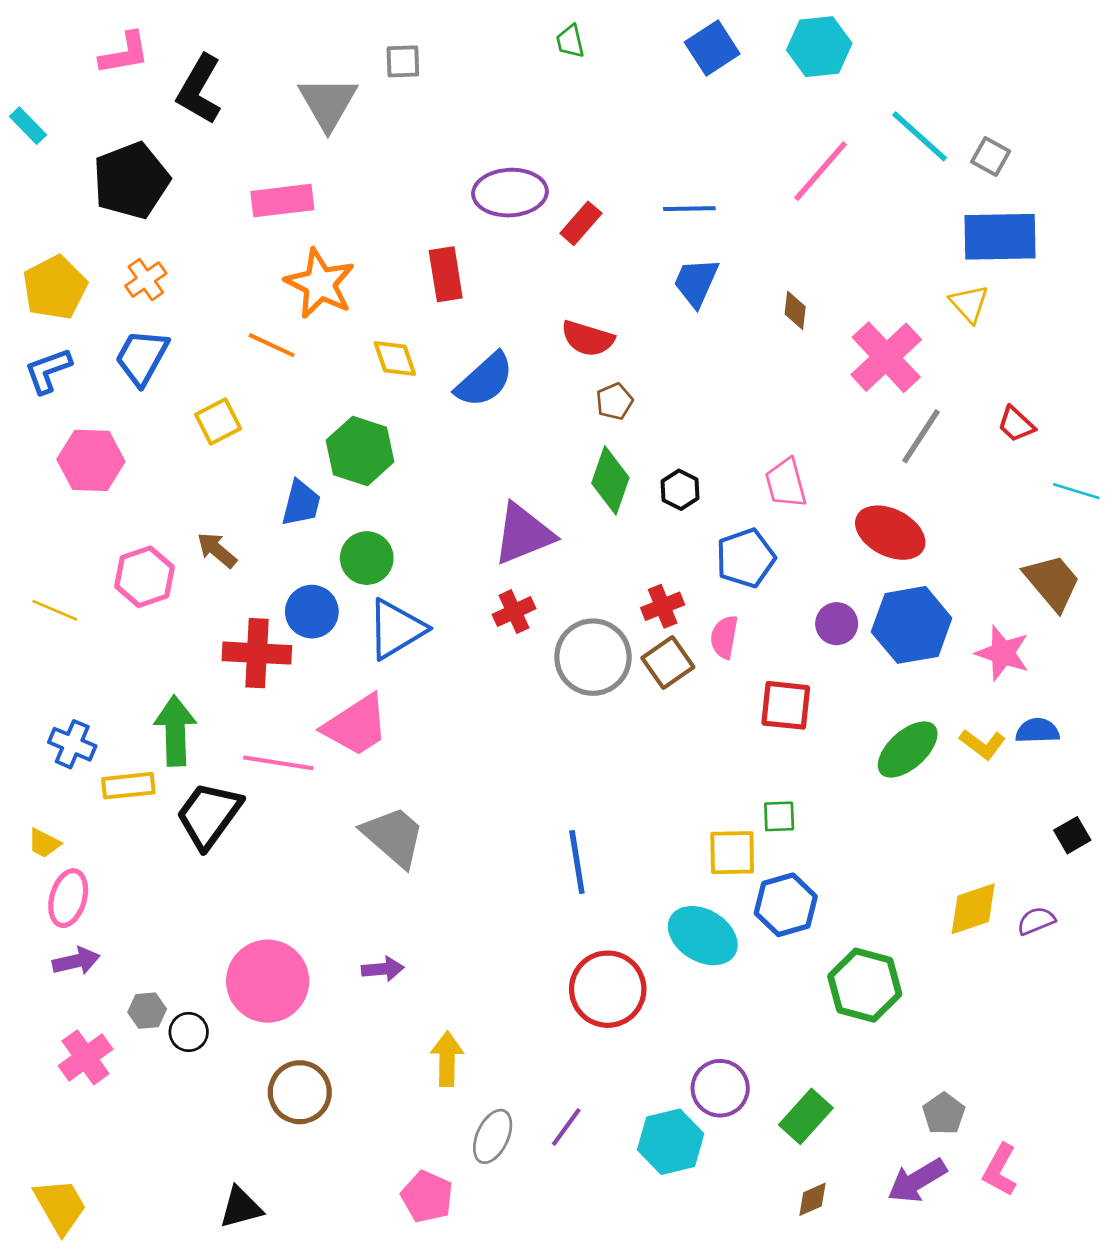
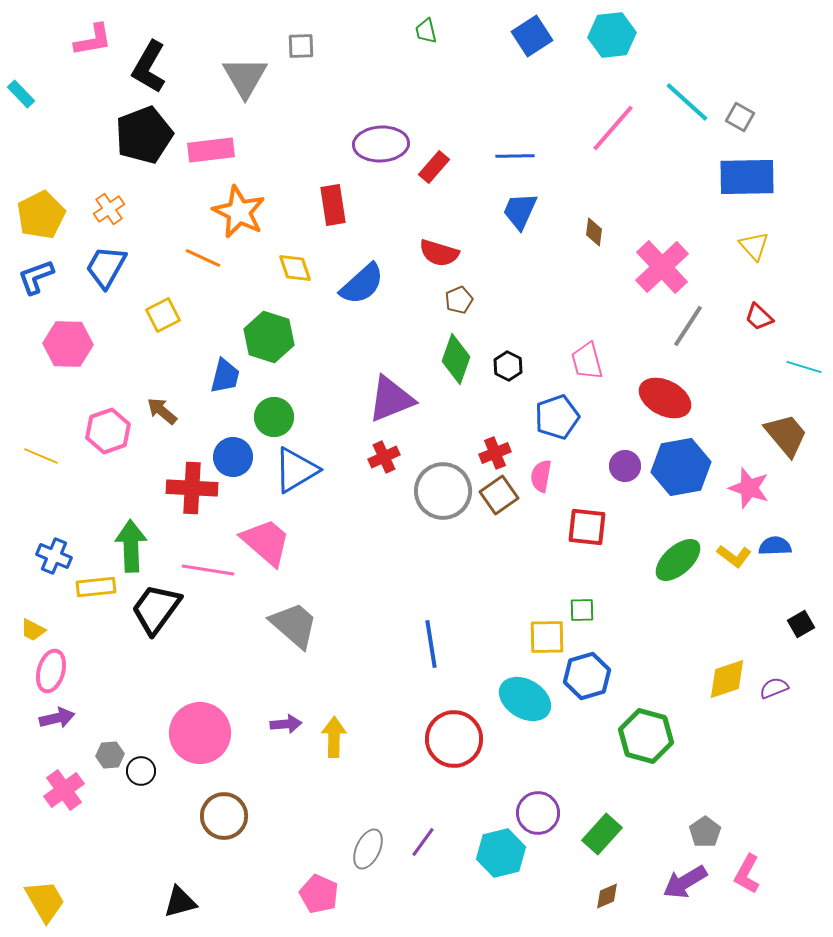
black pentagon: (131, 181) -> (144, 135), moved
yellow triangle: (969, 304) -> (754, 246), moved
pink trapezoid: (356, 725) -> (266, 542), turned -106
yellow arrow: (447, 1059) -> (334, 737), moved

